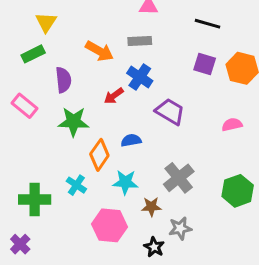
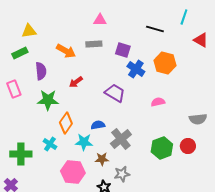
yellow triangle: (46, 22) -> (29, 31), turned 49
black line: (207, 24) -> (155, 29), moved
purple square: (205, 64) -> (123, 50), moved
blue cross: (140, 77) -> (136, 69), moved
pink rectangle: (24, 106) -> (14, 89), turned 30
blue semicircle: (131, 140) -> (98, 125), moved

